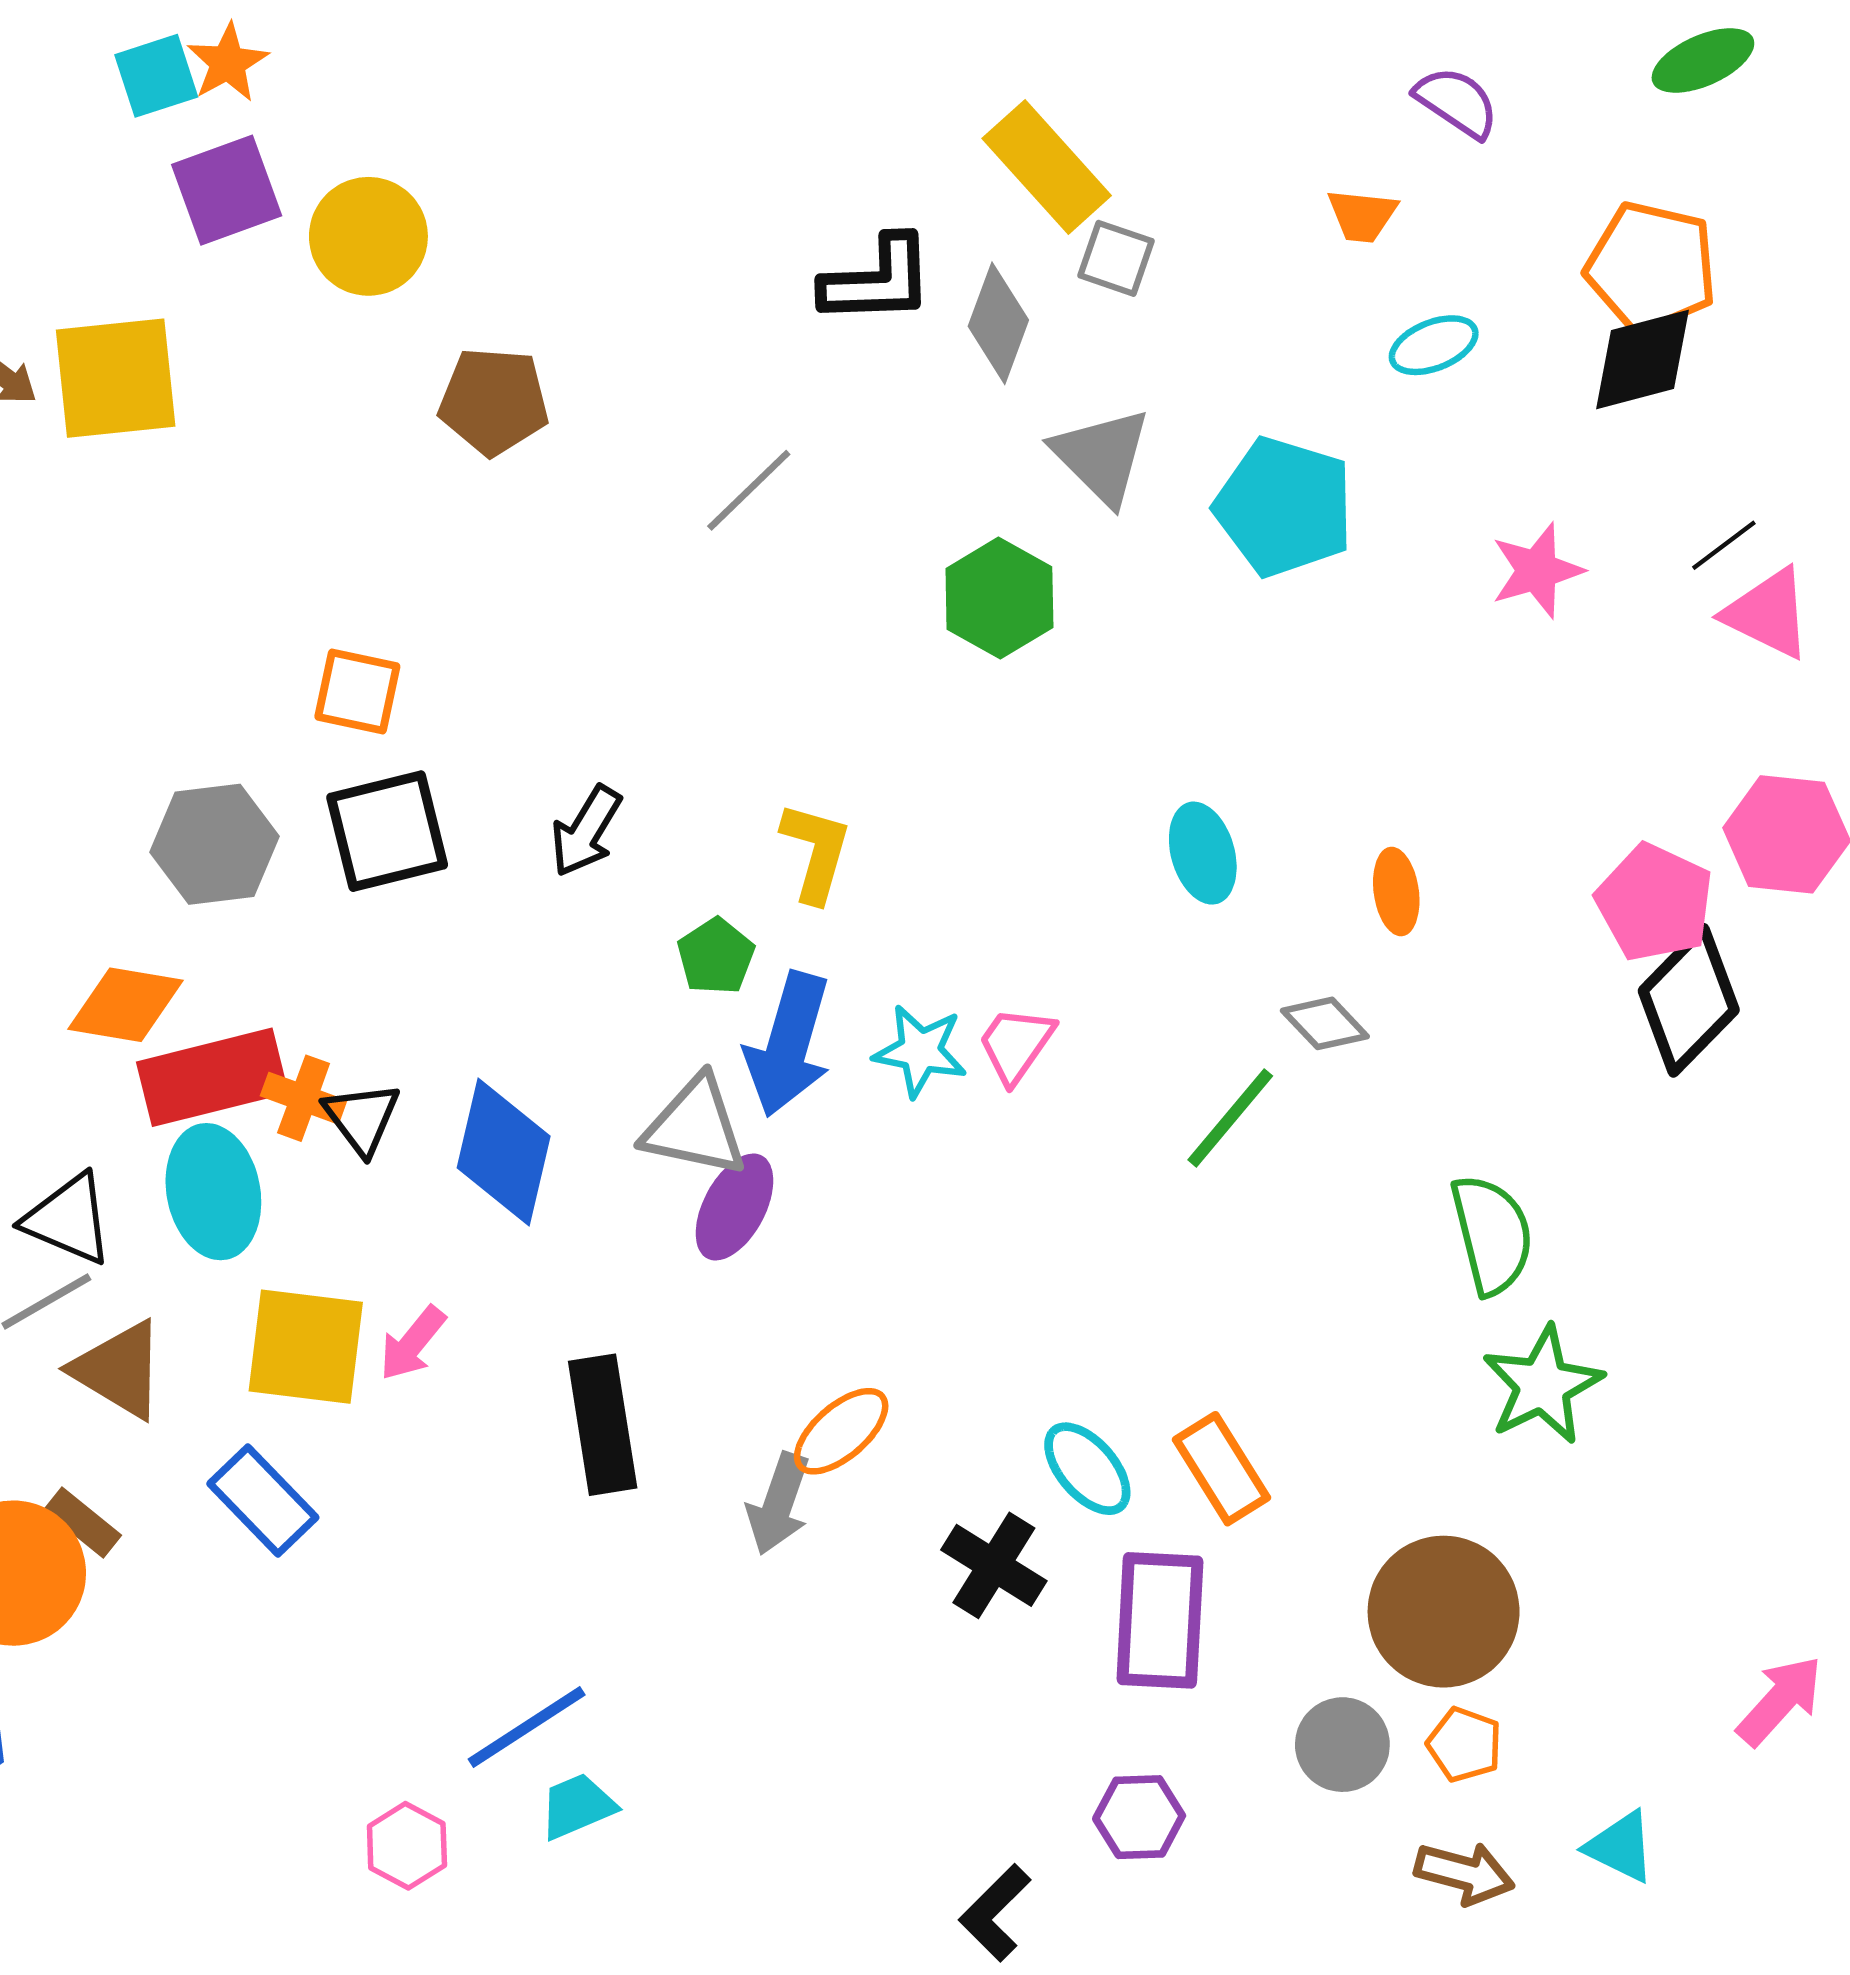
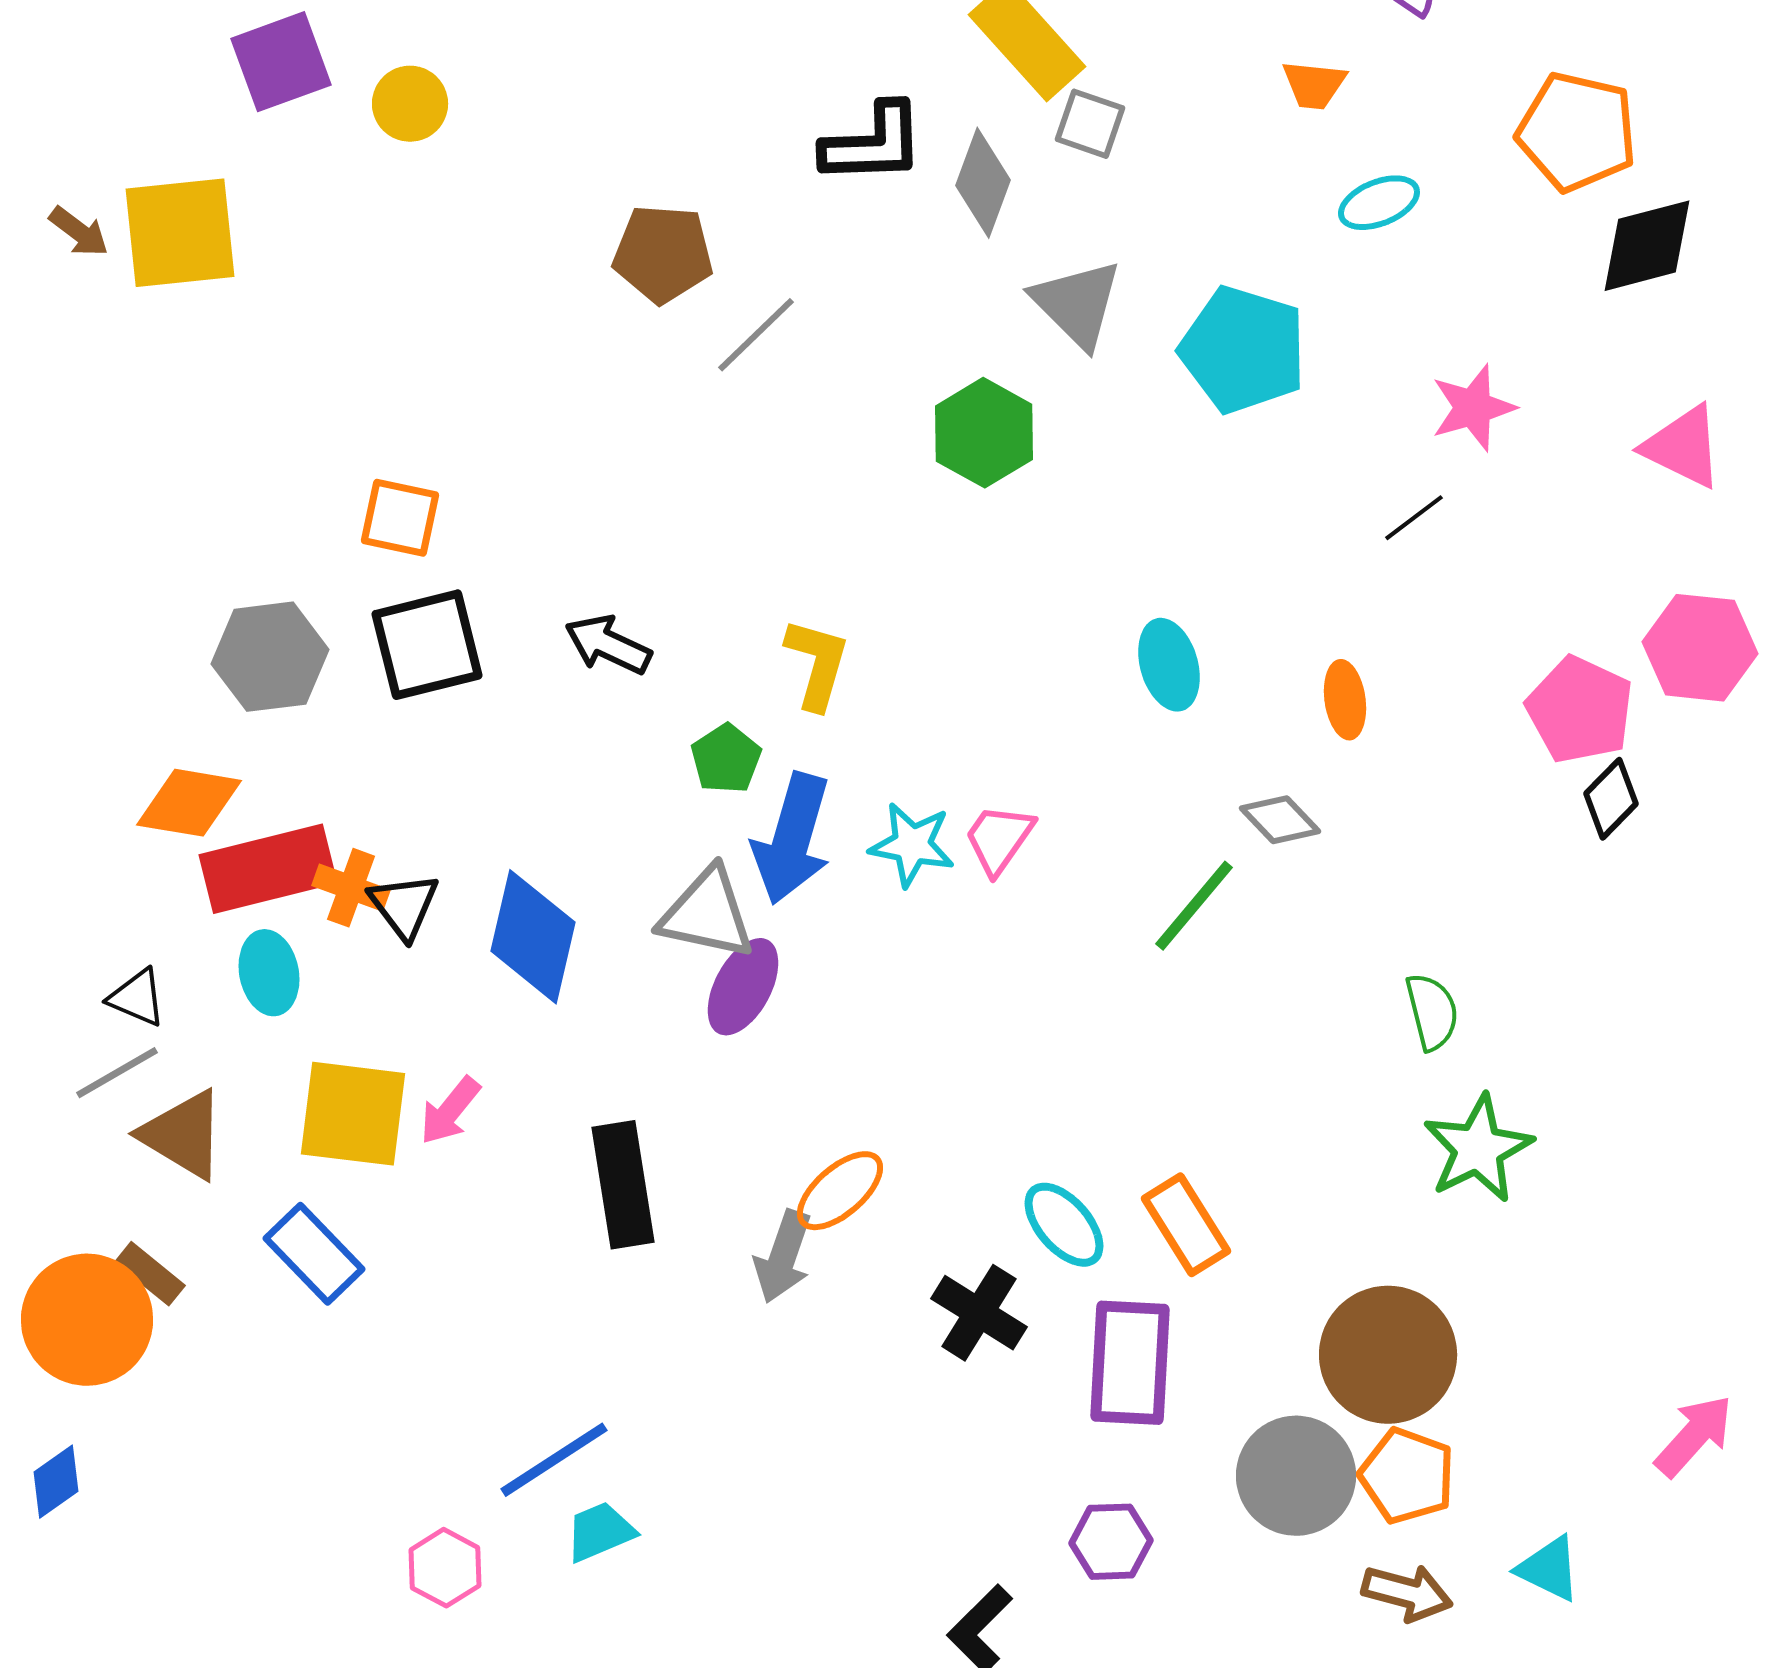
yellow circle: (368, 236) -> (410, 104), size x0.7
black diamond: (1643, 359) -> (1647, 246), moved
brown pentagon: (494, 401) -> (663, 254), moved
black line: (1724, 545) -> (1414, 518), moved
black arrow: (586, 831) -> (608, 645), turned 84
black diamond: (1689, 1000) -> (1611, 799), size x0.6
cyan ellipse: (213, 1192) -> (269, 973), size x0.7
black triangle: (68, 1219) -> (137, 998), size x0.7
green semicircle: (1492, 1235) -> (1432, 1012), size x0.7
gray circle: (1342, 1745) -> (1296, 1476), size x1.4
orange pentagon: (1464, 1745) -> (1407, 1476), size x1.4

